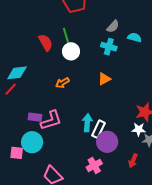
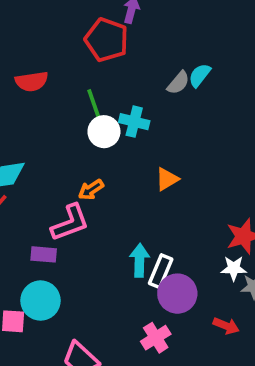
cyan semicircle: (134, 37) -> (200, 75), moved, turned -64
red semicircle: (46, 43) -> (32, 81), moved, turned 114
cyan cross: (109, 47) -> (134, 122), moved
pink L-shape: (51, 120) -> (70, 223), moved
red arrow: (133, 161) -> (226, 326), turned -88

